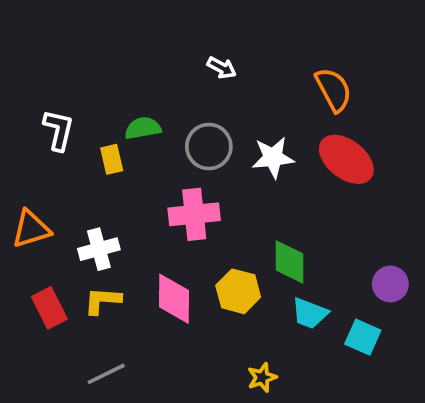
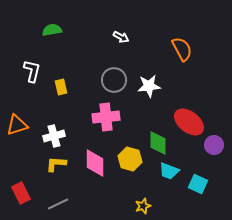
green semicircle: (143, 128) -> (52, 30), moved
red ellipse: (346, 159) -> (189, 122), moved
purple circle: (390, 284) -> (214, 145), moved
red rectangle: (49, 308) -> (21, 193), moved

